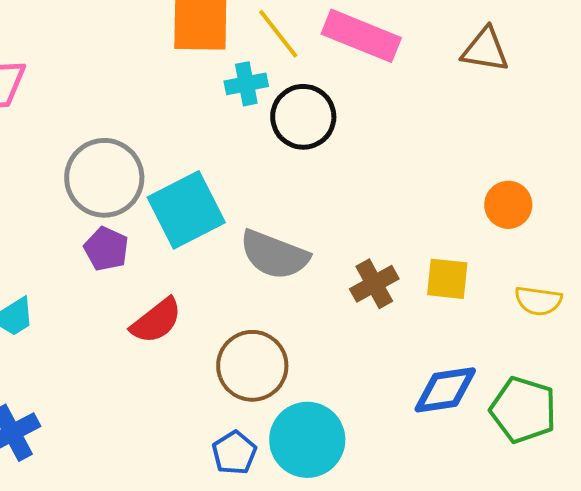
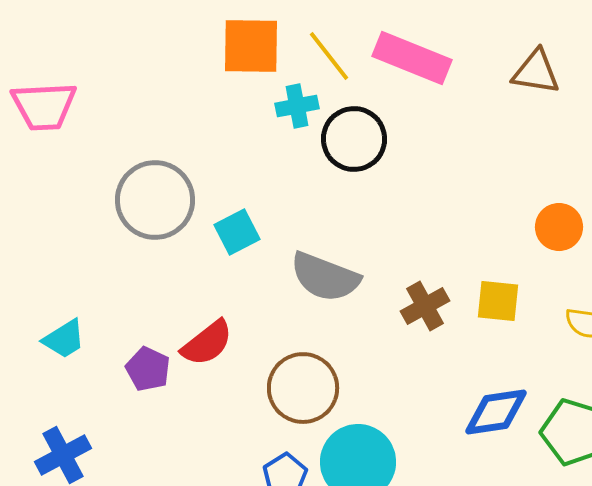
cyan square: (186, 210) -> (237, 232), size x0.6
purple pentagon: (106, 249) -> (148, 369), moved

